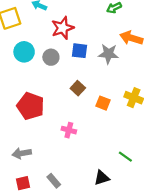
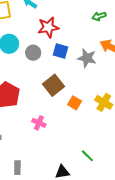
brown square: (78, 88) -> (53, 85), size x1.5
gray rectangle: (54, 181) -> (17, 168), turned 32

